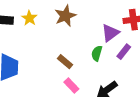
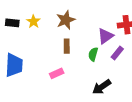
brown rectangle: (65, 62) -> (67, 46), moved, turned 48
pink rectangle: (71, 86) -> (57, 73), moved, turned -72

